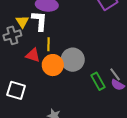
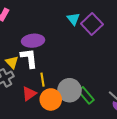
red triangle: (33, 55) -> (29, 94), turned -42
green rectangle: (98, 81) -> (86, 95), moved

